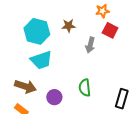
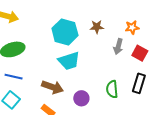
orange star: (102, 11) -> (132, 27), moved
red square: (110, 30) -> (140, 53), moved
black rectangle: (122, 99) -> (139, 83), moved

